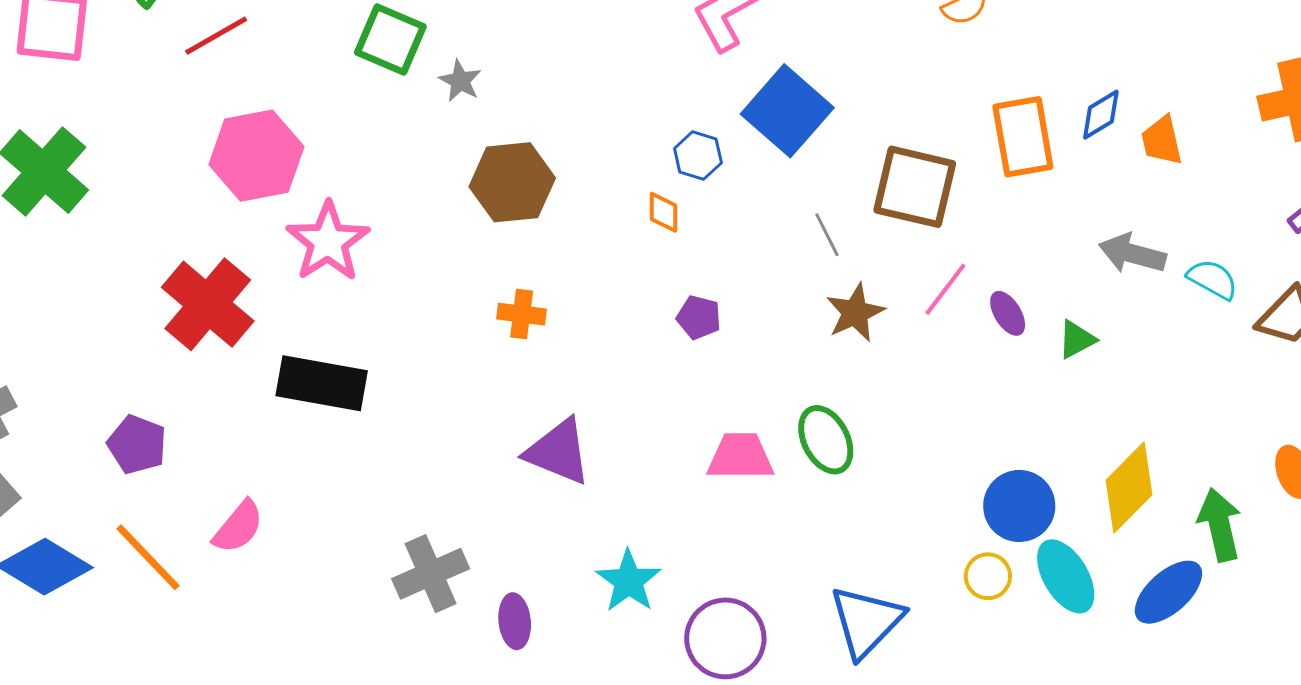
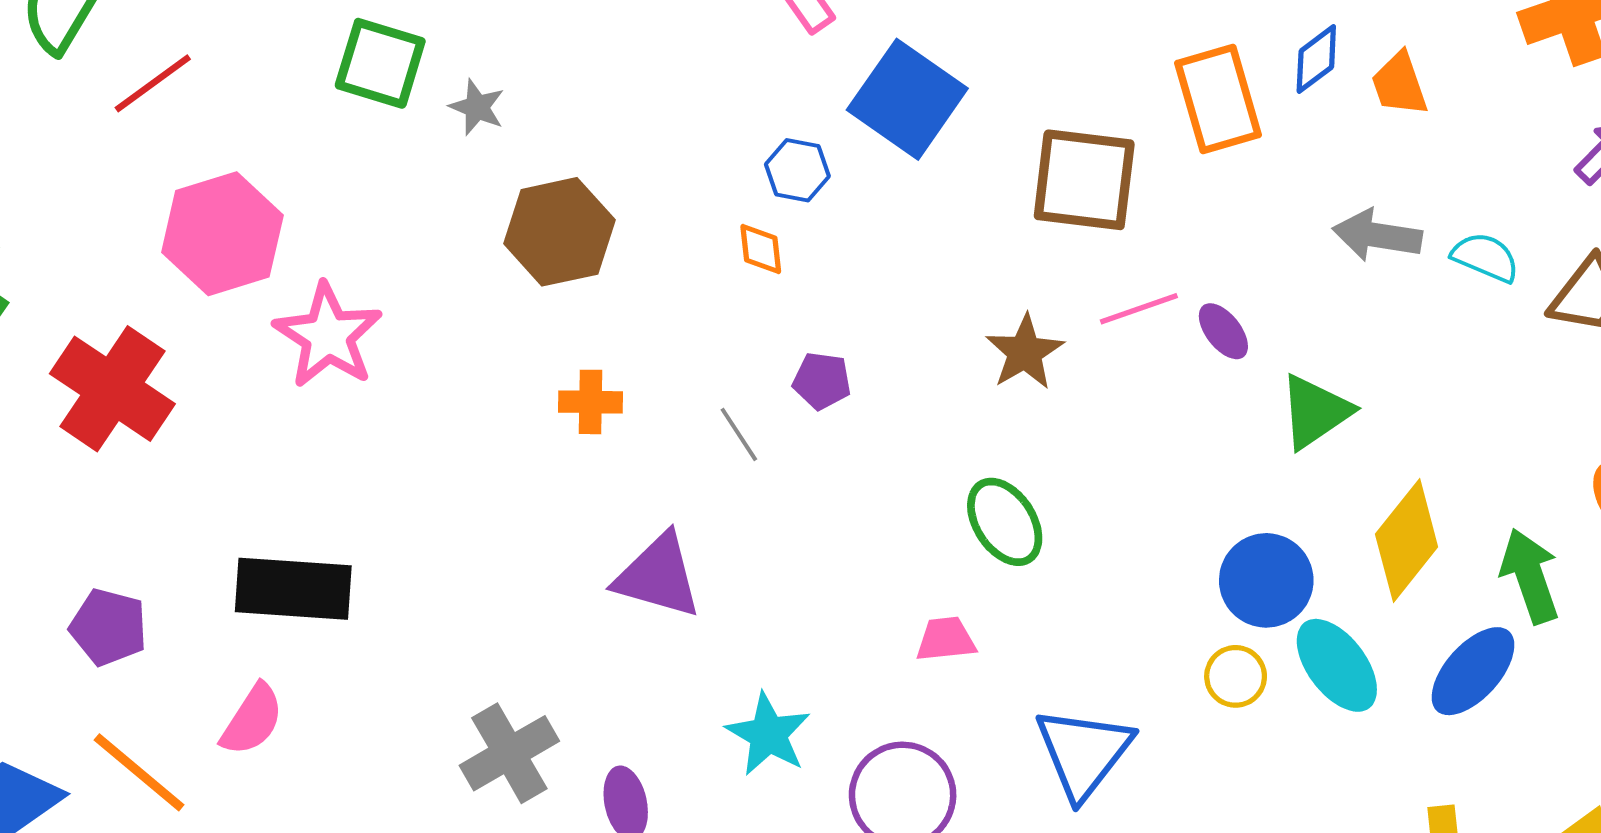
gray line: (827, 235) -> (739, 434), moved
pink line: (945, 289) -> (1139, 309), turned 40
red cross: (208, 304) -> (112, 389), moved
green triangle: (1077, 339) -> (1315, 412), moved, size x1.5
black rectangle: (322, 383) -> (293, 589), moved
pink trapezoid: (740, 457) -> (946, 639), moved, size x0.7

